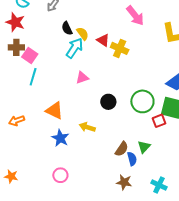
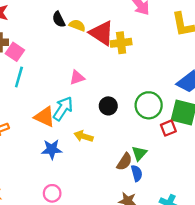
yellow semicircle: (83, 34) -> (77, 25), turned -32
red triangle: (103, 40) -> (102, 33), size x1.6
cyan arrow: (74, 48) -> (63, 109), moved
yellow cross: (120, 48) -> (121, 43), turned -30
blue star: (60, 138) -> (52, 149), turned -30
green triangle: (144, 147) -> (139, 153), moved

